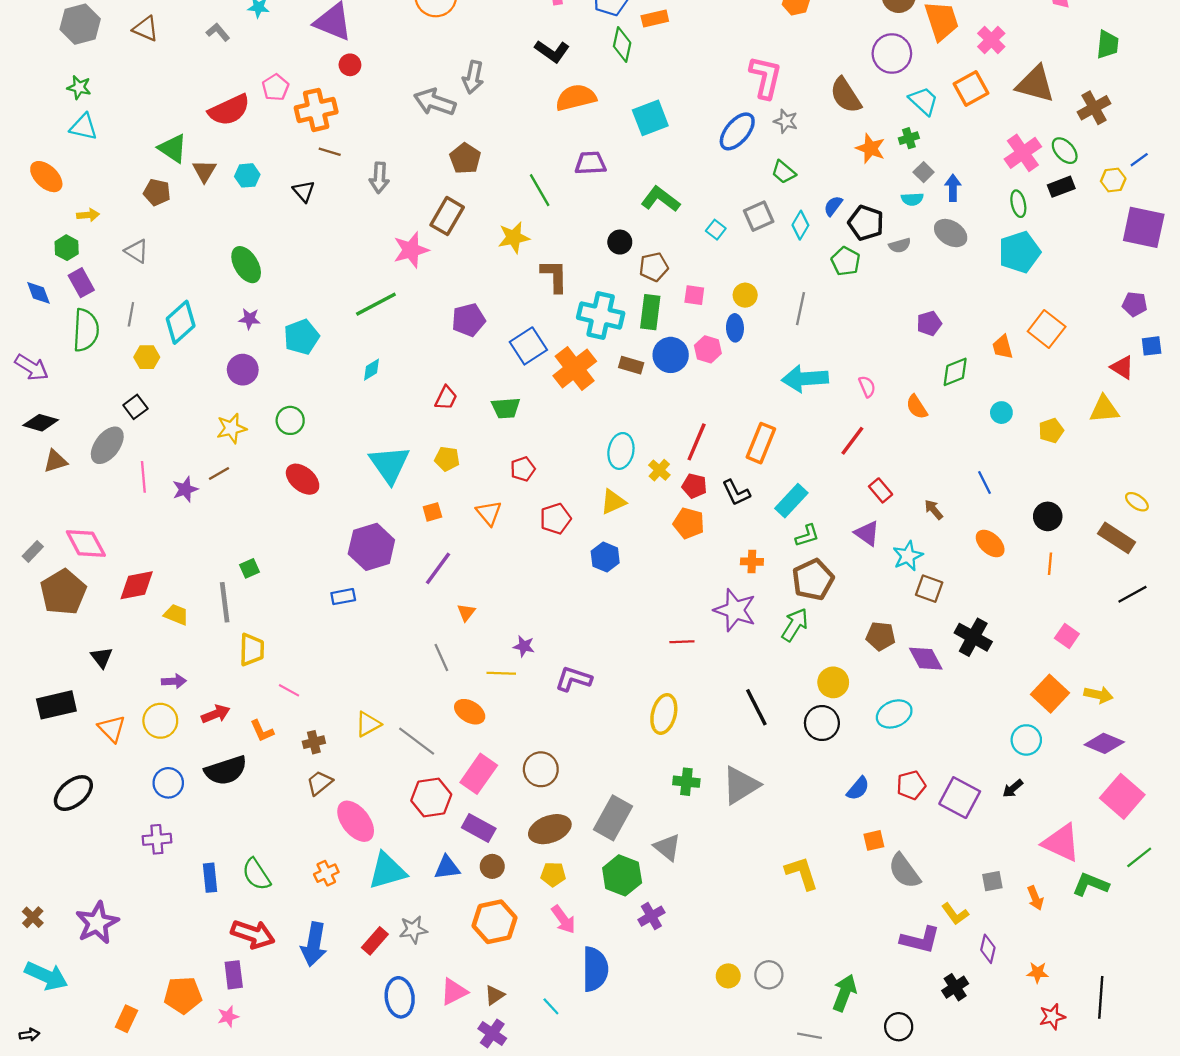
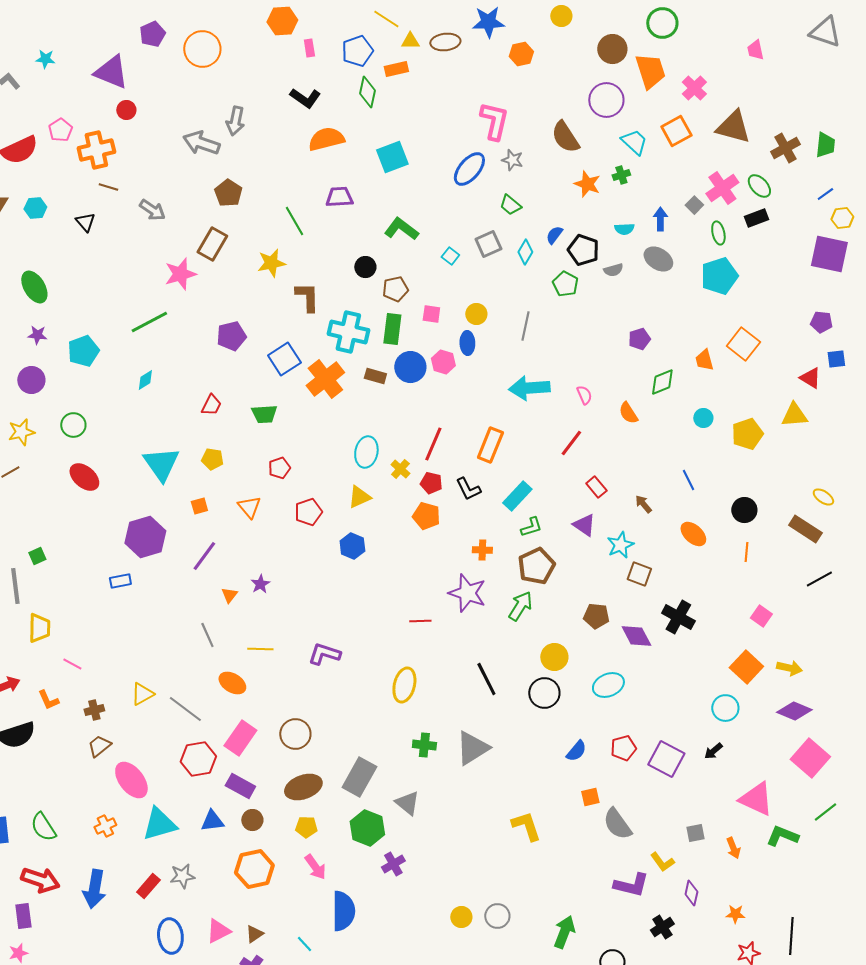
green trapezoid: (1108, 44) -> (825, 145), moved
gray square: (924, 172) -> (694, 205), moved
gray arrow: (379, 178) -> (152, 210), turned -60
yellow hexagon: (1113, 180) -> (842, 218), moved
yellow pentagon: (1051, 431) -> (747, 434), size x1.4
purple star: (524, 646) -> (260, 584), moved, turned 30

